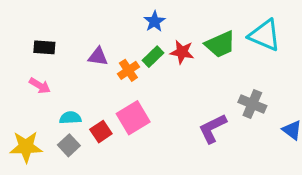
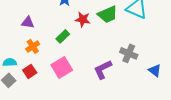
green rectangle: (153, 57) -> (63, 36), moved
orange cross: (128, 70) -> (33, 46), moved
pink square: (133, 118) -> (62, 67), moved

